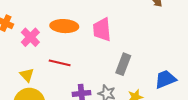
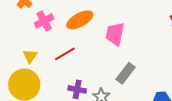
orange ellipse: (64, 26) -> (80, 20), turned -48
red line: (60, 63) -> (65, 54), turned -60

